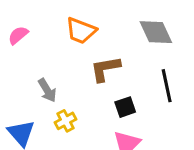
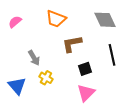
yellow cross: (66, 121) -> (46, 78), turned -32

